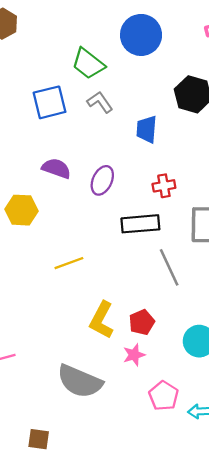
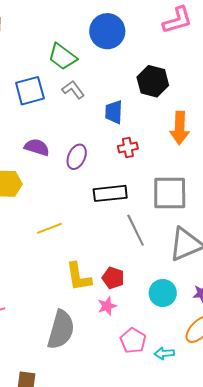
red cross: (164, 186) -> (128, 147), moved
yellow L-shape: (102, 320) -> (79, 277), turned -36
red pentagon: (142, 322) -> (113, 278), turned -30
gray semicircle: (80, 381) -> (61, 330), turned -96

